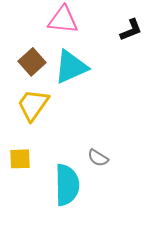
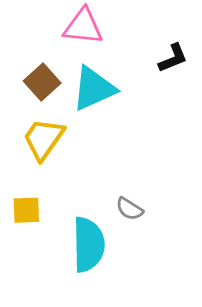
black L-shape: (131, 30) -> (173, 58), moved

